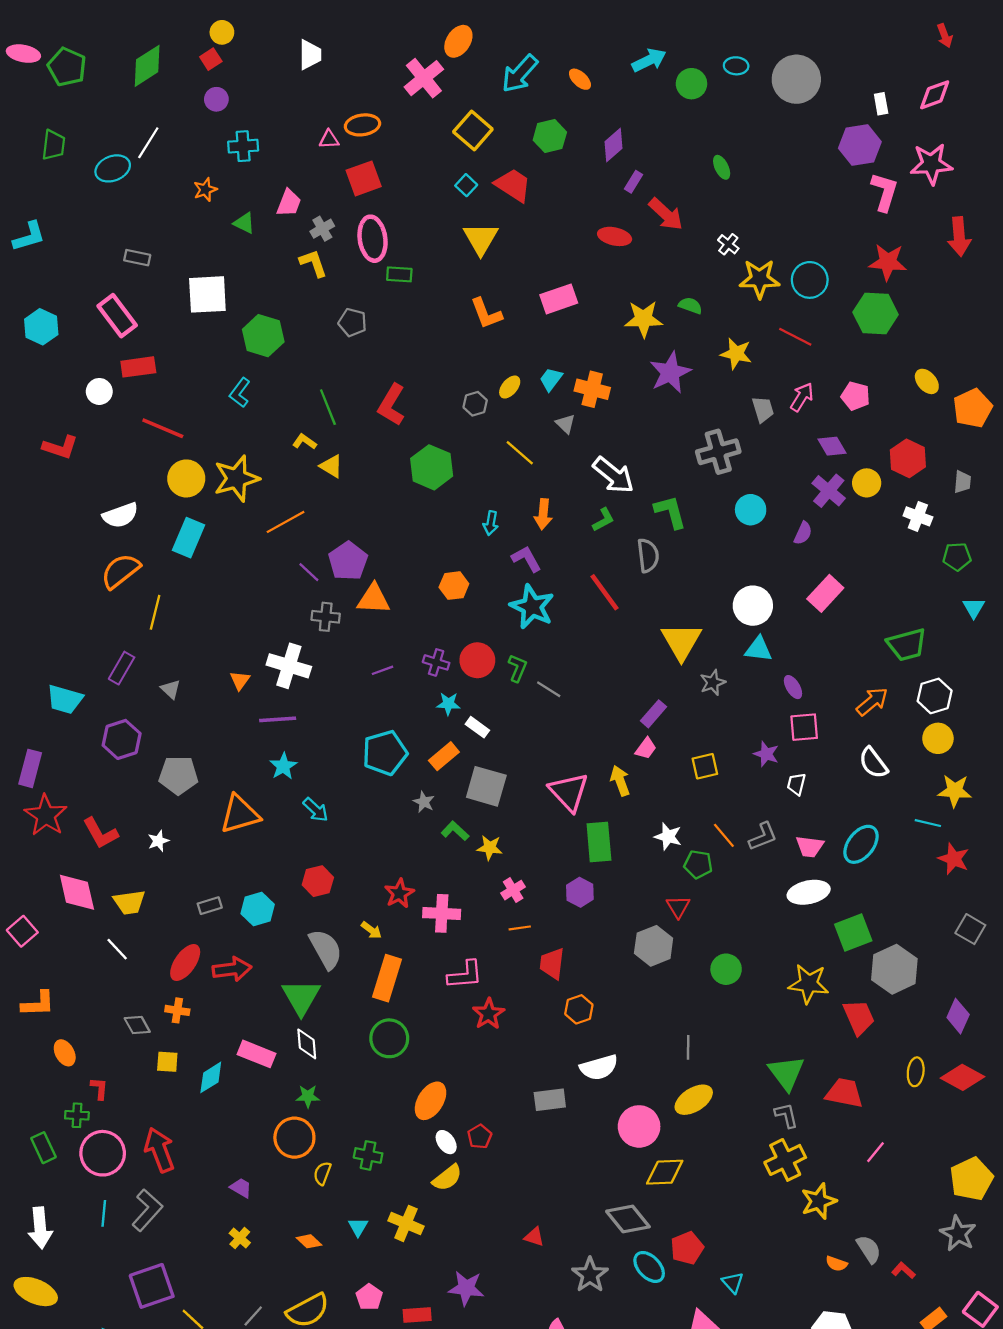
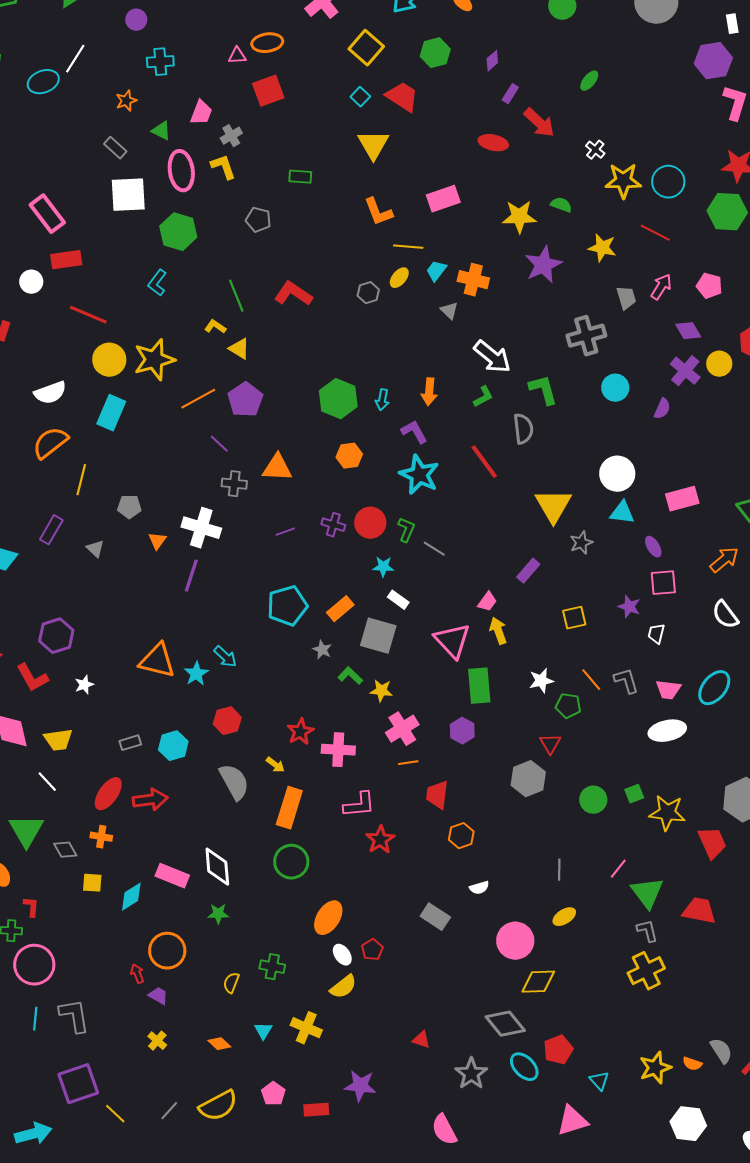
purple diamond: (613, 145) -> (492, 61), size x0.7
green ellipse: (722, 167) -> (589, 81), turned 65
pink ellipse: (373, 239) -> (181, 171), moved
gray rectangle: (137, 258) -> (115, 148), moved, turned 30
red L-shape: (391, 405) -> (293, 294), turned 93
yellow line: (520, 453) -> (408, 247), moved, turned -36
green hexagon: (432, 467) -> (338, 399), moved
purple pentagon: (348, 561) -> (245, 400), moved
pink rectangle: (825, 593) -> (682, 499), moved, turned 32
cyan star: (448, 704) -> (383, 567), moved
purple line: (278, 719) -> (191, 576), turned -68
white rectangle: (477, 727) -> (398, 600), moved
purple hexagon: (122, 739) -> (56, 636), moved
pink trapezoid: (646, 748) -> (487, 602), moved
cyan star: (283, 766) -> (196, 674), moved
gray pentagon: (178, 775) -> (129, 507), moved, size x0.7
orange triangle: (240, 814) -> (157, 661), turned 30
white star: (668, 836) -> (541, 681), turned -30
gray L-shape: (763, 836) -> (626, 681), turned -84
pink cross: (513, 890) -> (402, 729), size x1.5
green square: (853, 932) -> (634, 794), moved, size x0.6
green triangle: (301, 997) -> (26, 831), moved
white diamond: (307, 1044) -> (217, 867), size x1.4
white semicircle: (599, 1067) -> (479, 888), size x0.6
gray rectangle: (550, 1100) -> (435, 917), turned 40
yellow ellipse: (694, 1100) -> (564, 917), size x0.7
orange circle: (294, 1138) -> (167, 951), moved
red arrow: (159, 1150) -> (137, 974), moved, size x0.5
pink line: (876, 1152) -> (618, 869), moved
yellow star: (819, 1201) -> (655, 1068), moved
gray L-shape: (147, 1210) -> (74, 1016), turned -51

